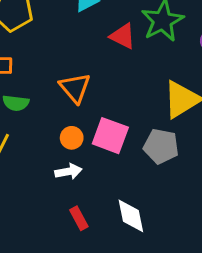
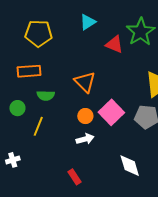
pink square: (110, 136) -> (111, 112), turned 30
red rectangle: (79, 218) -> (75, 177), moved

